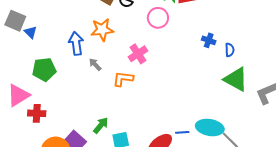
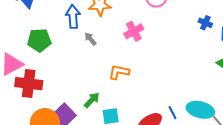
orange L-shape: (123, 79) -> (119, 72), moved
red cross: (37, 113) -> (29, 84), size x1.5
blue line: (182, 132) -> (173, 113), turned 64

